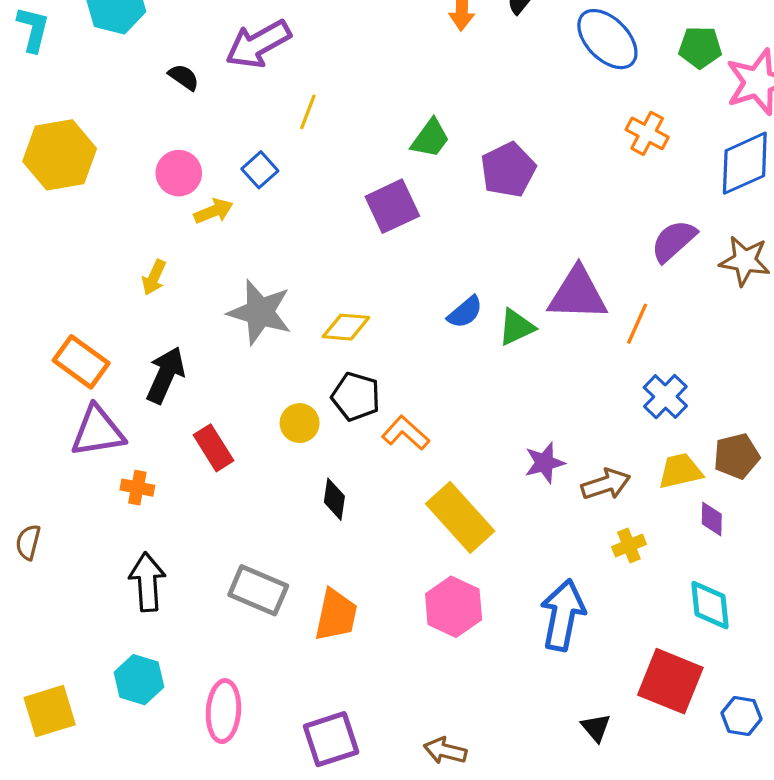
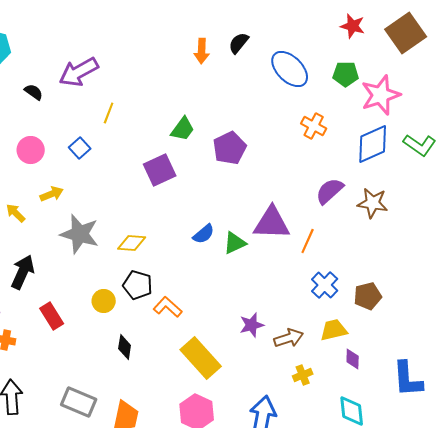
yellow arrow: (214, 211) -> (52, 194), moved
yellow arrow: (154, 277) -> (16, 213), turned 110
brown pentagon: (737, 456) -> (368, 296), moved

